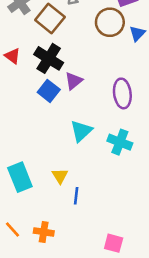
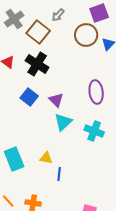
purple triangle: (74, 81) -> (56, 100), moved, turned -35
blue square: (49, 91) -> (29, 97), moved
yellow triangle: (60, 176) -> (46, 158), turned -48

